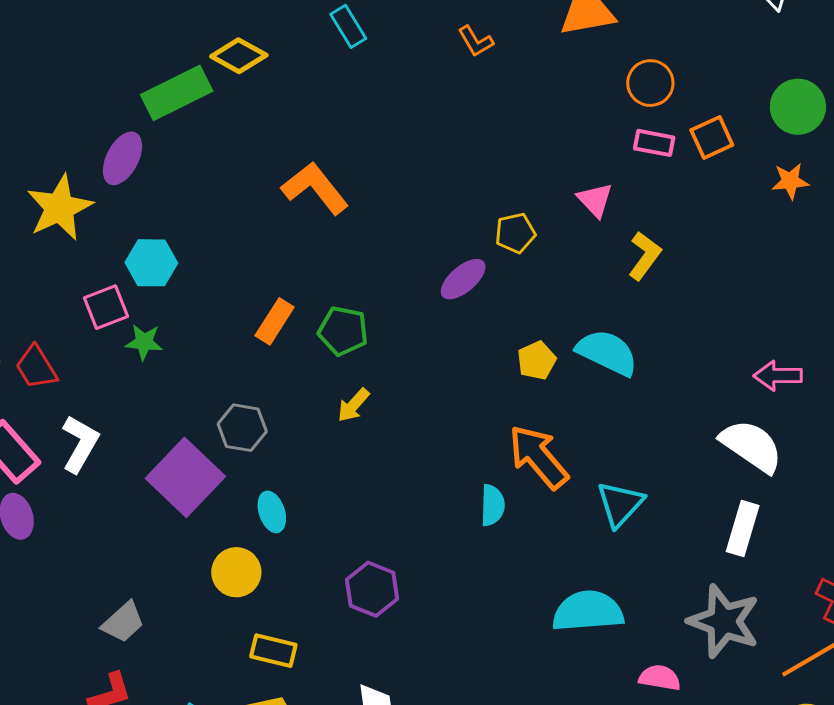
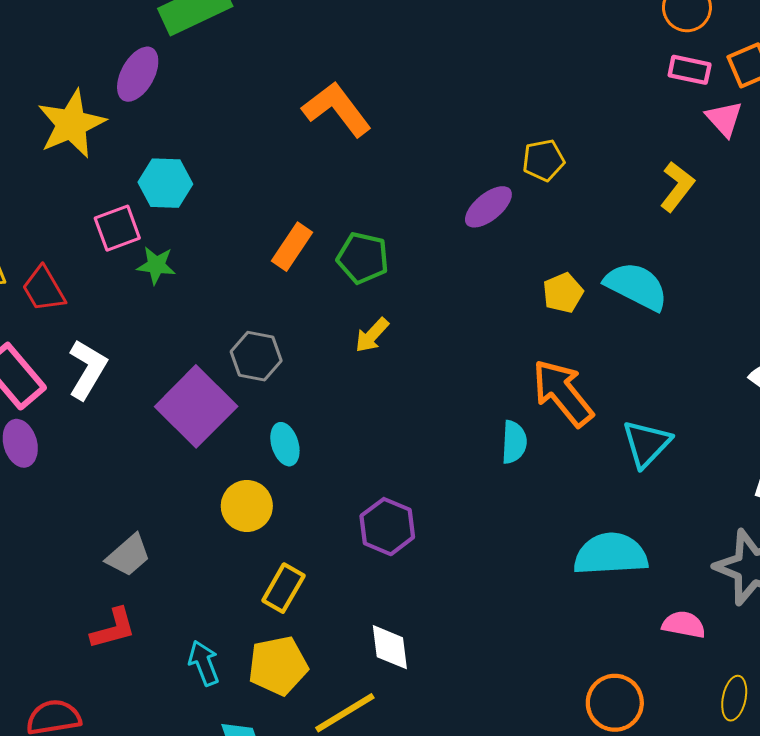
pink triangle: (595, 200) -> (724, 119), moved
yellow rectangle: (273, 651) -> (283, 588), turned -75

